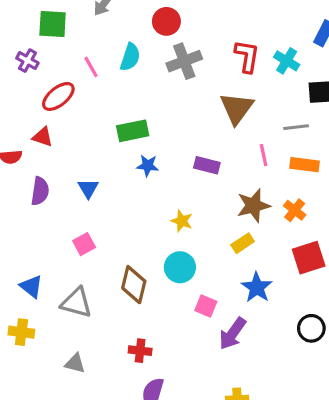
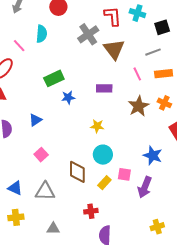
gray cross: (184, 61) -> (88, 34), moved
blue triangle: (88, 188) -> (35, 120), turned 40
yellow rectangle: (243, 243) -> (104, 183), moved

